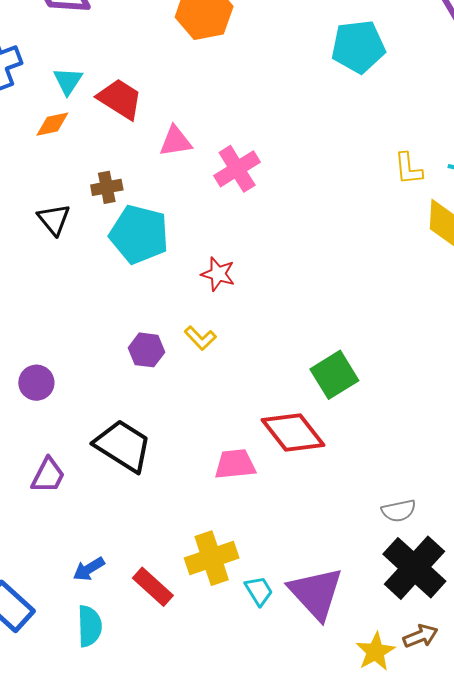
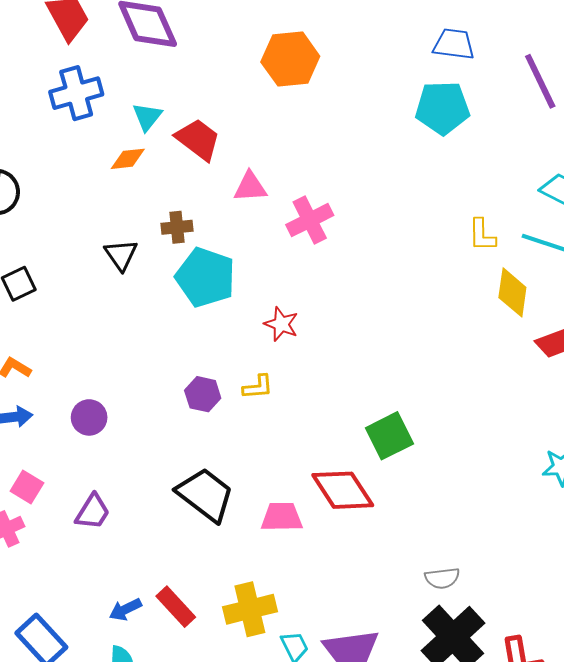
yellow L-shape: (200, 338) -> (258, 387), turned -56
black trapezoid: (123, 446) -> (205, 495), moved
red rectangle: (153, 587) -> (176, 607), moved

